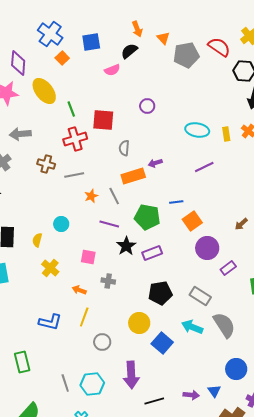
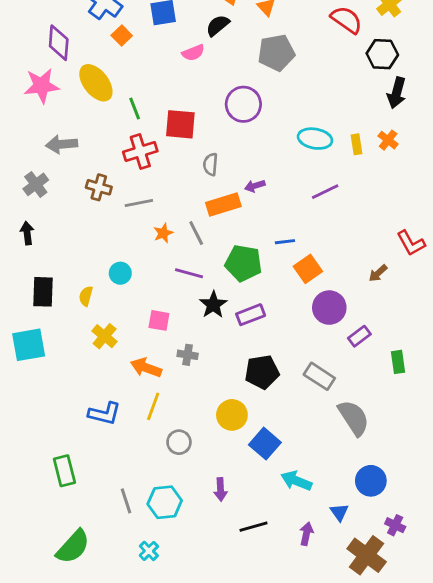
gray pentagon: (186, 55) -> (276, 53), moved
purple circle: (147, 106) -> (243, 104), size x1.6
orange arrow: (79, 290) -> (146, 368), size x1.5
cyan arrow: (192, 327) -> (296, 481), moved
purple arrow: (131, 375) -> (220, 489), size x0.6
purple arrow: (191, 395) -> (306, 534), moved, turned -84

